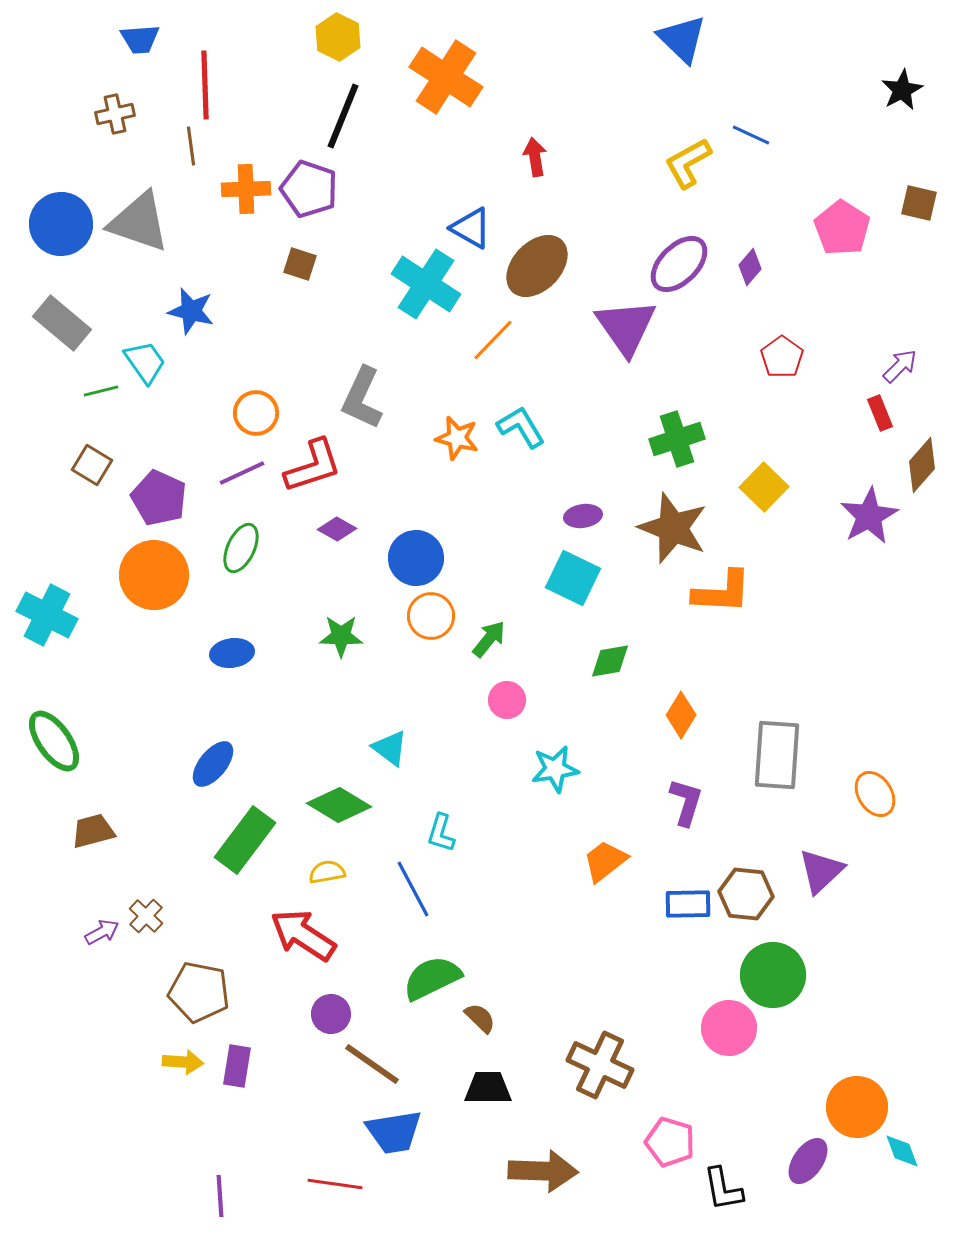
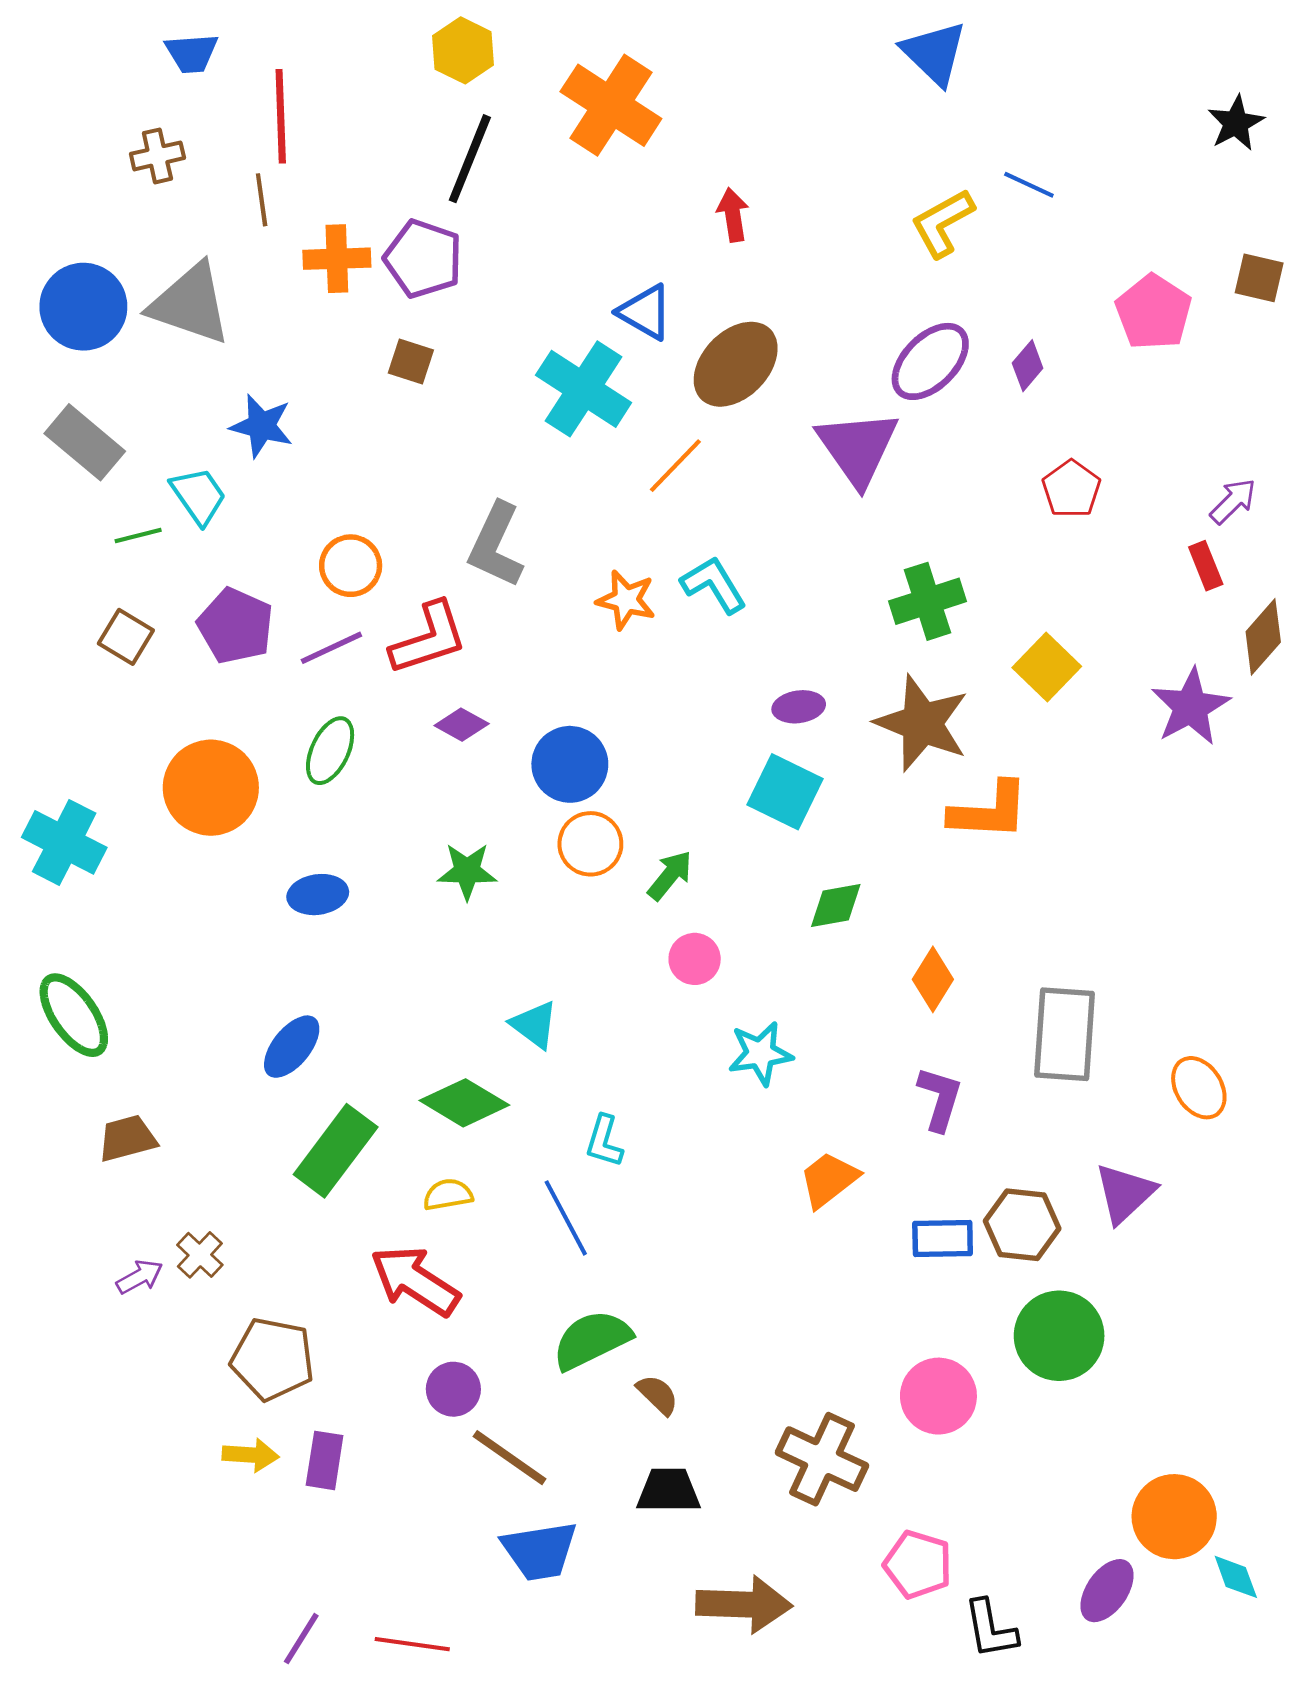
purple pentagon: (159, 498) -> (236, 626), moved
pink circle: (729, 1028) -> (938, 1396), moved
red line: (335, 1184) -> (412, 1644), moved
purple line: (220, 1196) -> (301, 1639), turned 36

